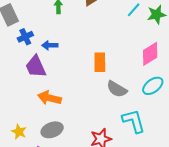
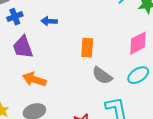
blue arrow: (50, 45) -> (49, 21), moved

